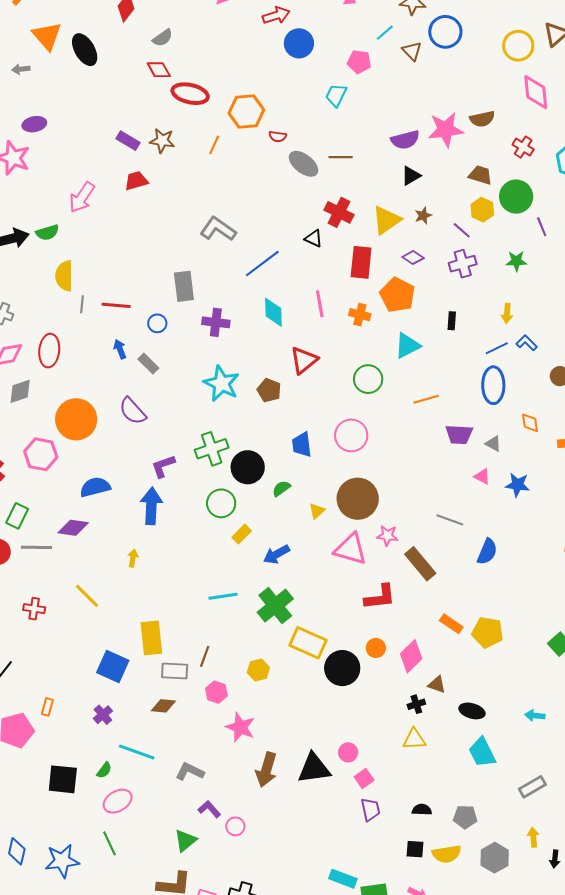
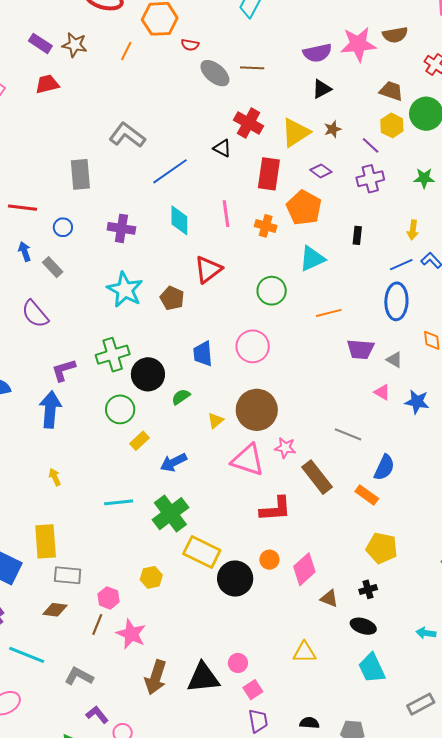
gray rectangle: (184, 286) -> (80, 174), moved
yellow arrow: (133, 558) -> (55, 477), moved, turned -36
orange rectangle: (451, 624) -> (367, 495), moved
brown line: (205, 656) -> (97, 625), moved
black cross: (416, 704) -> (368, 589), moved

